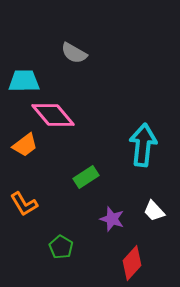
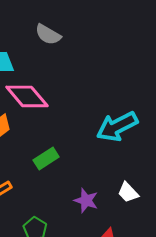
cyan arrow: (143, 145) -> (117, 126), turned -123
green rectangle: (86, 177) -> (46, 158), moved

